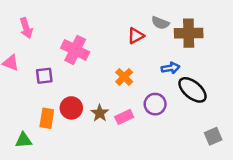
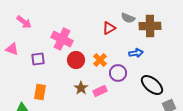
pink arrow: (26, 28) -> (24, 22), turned -35
black ellipse: (192, 90) -> (152, 85), moved
purple circle: (155, 104) -> (118, 73), moved
red circle: (71, 108) -> (76, 60), moved

